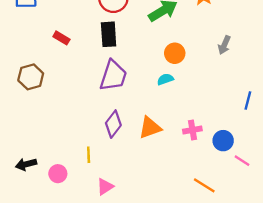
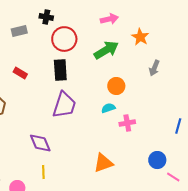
gray arrow: (224, 45) -> (154, 68), moved
purple diamond: (113, 124) -> (40, 143), moved, turned -60
orange triangle: (150, 128) -> (103, 163), moved
pink cross: (192, 130) -> (127, 123), moved

